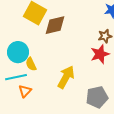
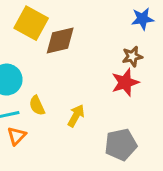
yellow semicircle: (31, 64) -> (37, 106), moved
yellow arrow: (66, 77) -> (76, 116), size x0.7

